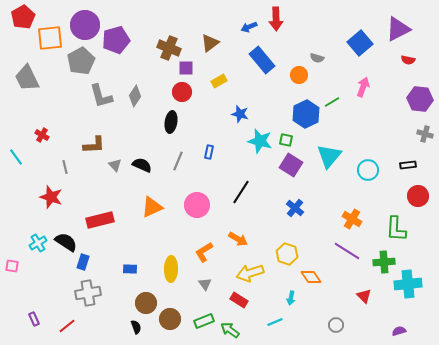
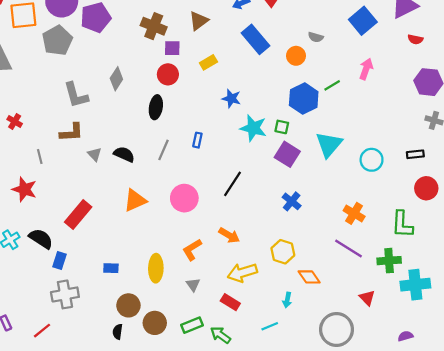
gray L-shape: (101, 96) -> (76, 95), moved
red rectangle: (100, 220) -> (78, 215), turned -36
gray circle: (336, 325) -> (337, 329), size x2.0
black semicircle: (136, 327) -> (118, 332), turned -152

